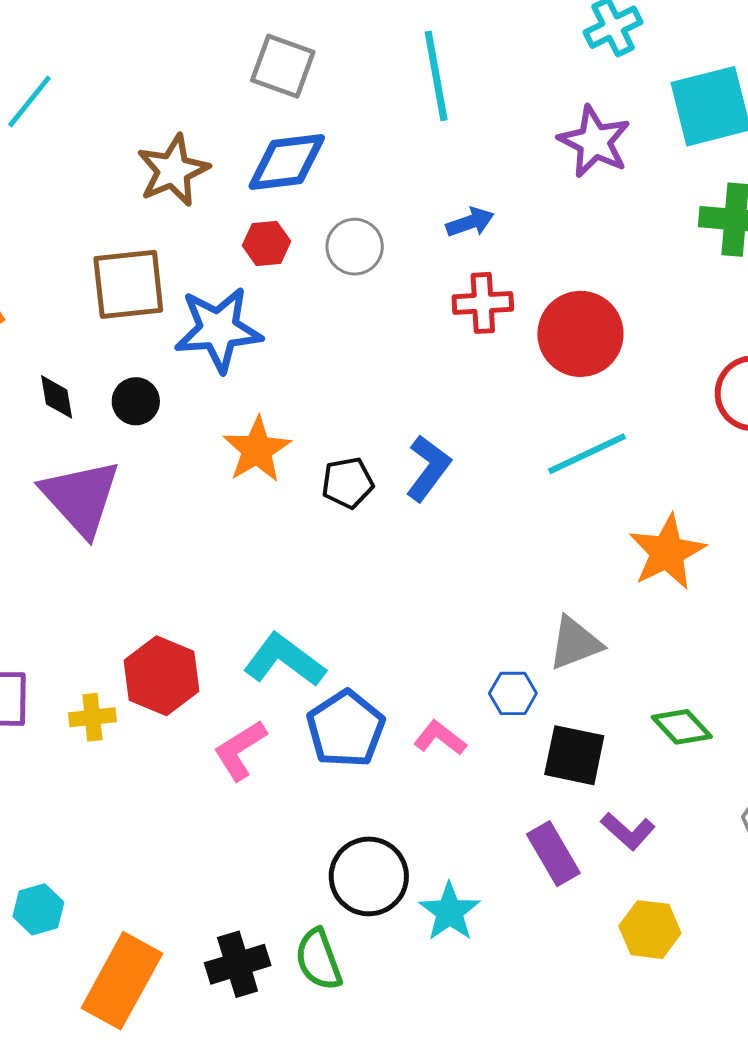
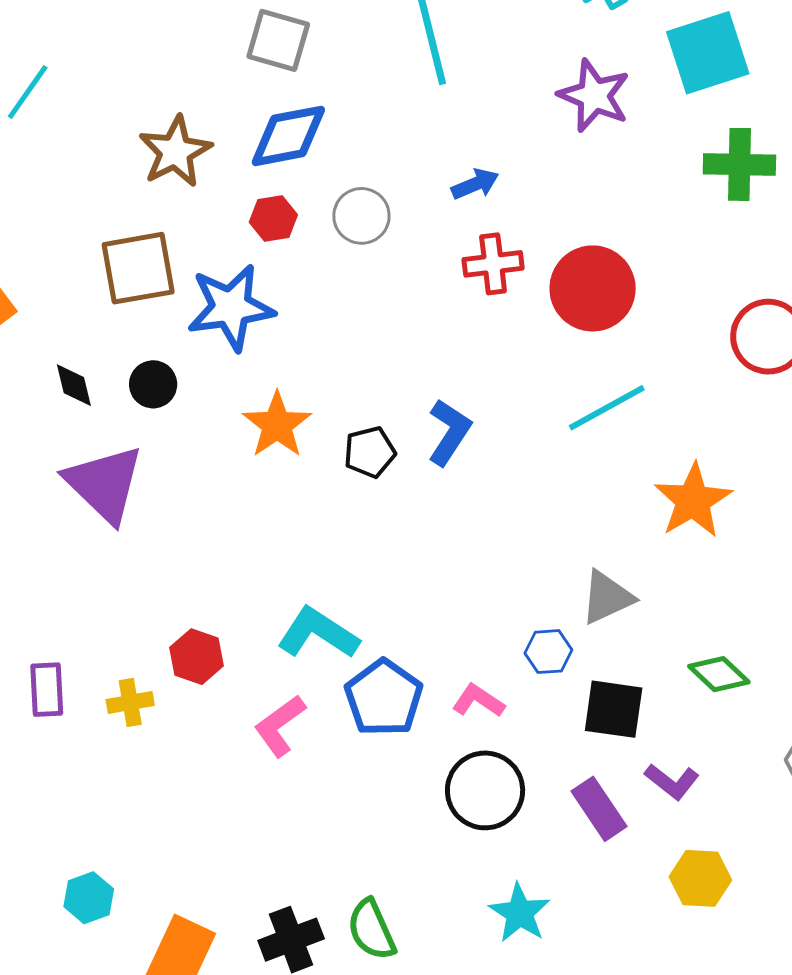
red hexagon: (162, 676) -> (197, 657), size x0.7
black circle: (369, 876) -> (485, 790), moved
cyan star: (450, 912) -> (520, 913), moved

